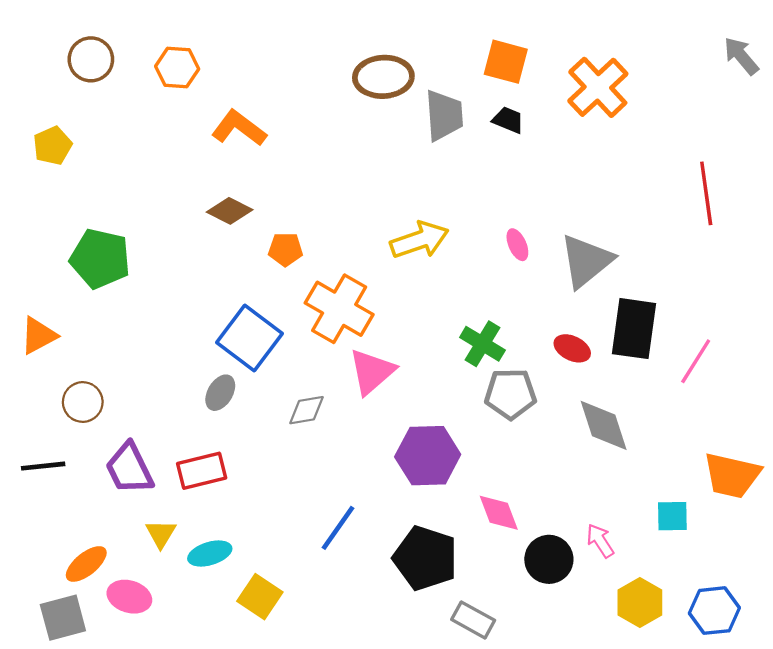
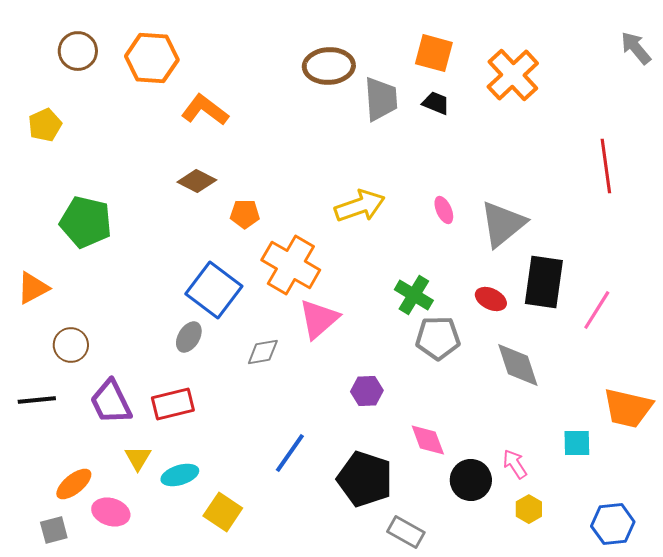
orange hexagon: (177, 68) -> (152, 58), size x1.4
purple hexagon: (428, 456) -> (367, 391), size x0.6
yellow hexagon: (640, 602) -> (529, 509), moved, size x0.7
gray square: (63, 618) -> (54, 530), size x0.7

